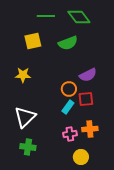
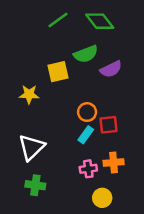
green line: (46, 16) -> (58, 20), turned -36
yellow square: (33, 41) -> (58, 72), moved
purple semicircle: (88, 75) -> (111, 69), moved

